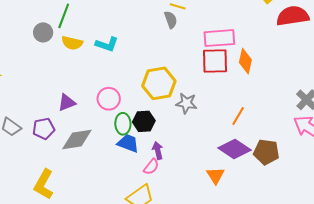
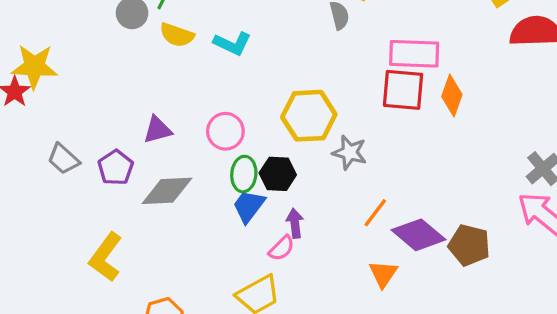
orange line: (238, 116) -> (375, 213), moved
purple pentagon: (44, 129) -> (116, 168), turned -30
blue trapezoid: (128, 143) -> (249, 206), turned -80

